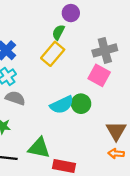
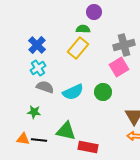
green semicircle: (58, 32) -> (83, 29), turned 64
pink square: (99, 75) -> (119, 67), turned 30
cyan semicircle: (62, 105) -> (73, 92), moved

